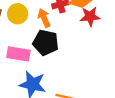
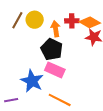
pink rectangle: (18, 54) -> (55, 70), moved

